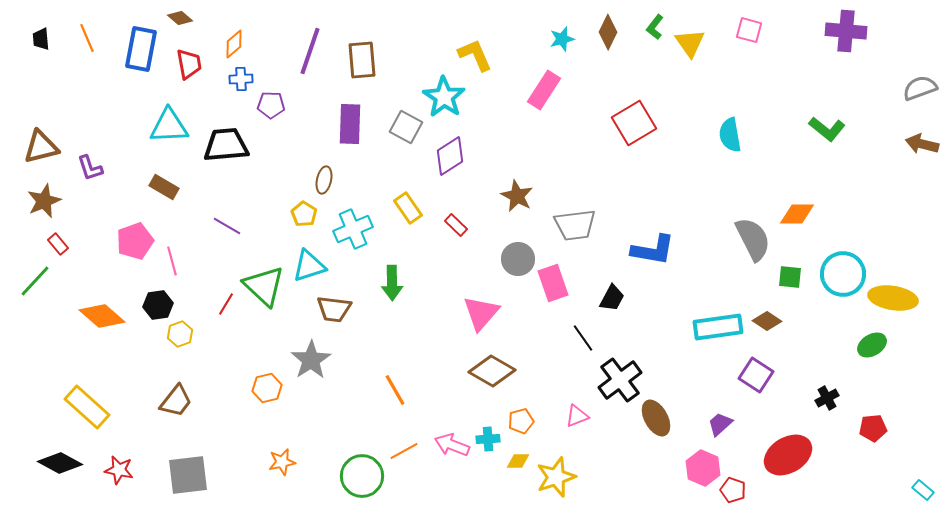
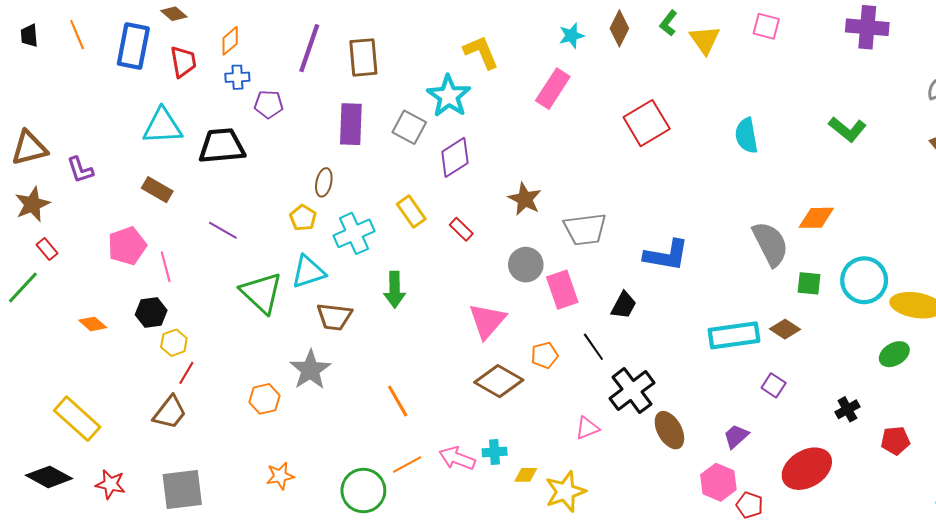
red line: (226, 304) -> (186, 373), moved
orange diamond: (102, 316) -> (93, 324), size x0.6
purple square: (756, 375) -> (774, 385), size x0.7
orange pentagon: (521, 421) -> (545, 355), moved

